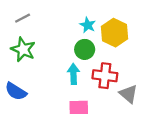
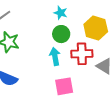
yellow hexagon: (114, 33) -> (96, 28), moved

